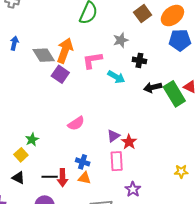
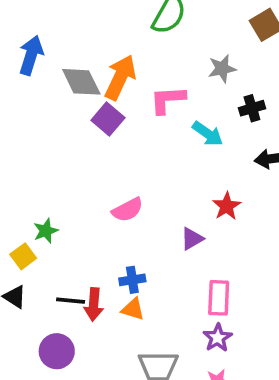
blue arrow: (14, 43) -> (31, 55), size x1.5
black cross: (139, 60) -> (252, 108), turned -32
red star: (129, 142) -> (227, 206), moved
pink rectangle: (117, 161) -> (219, 298), moved
blue cross: (83, 162) -> (132, 280), turned -32

